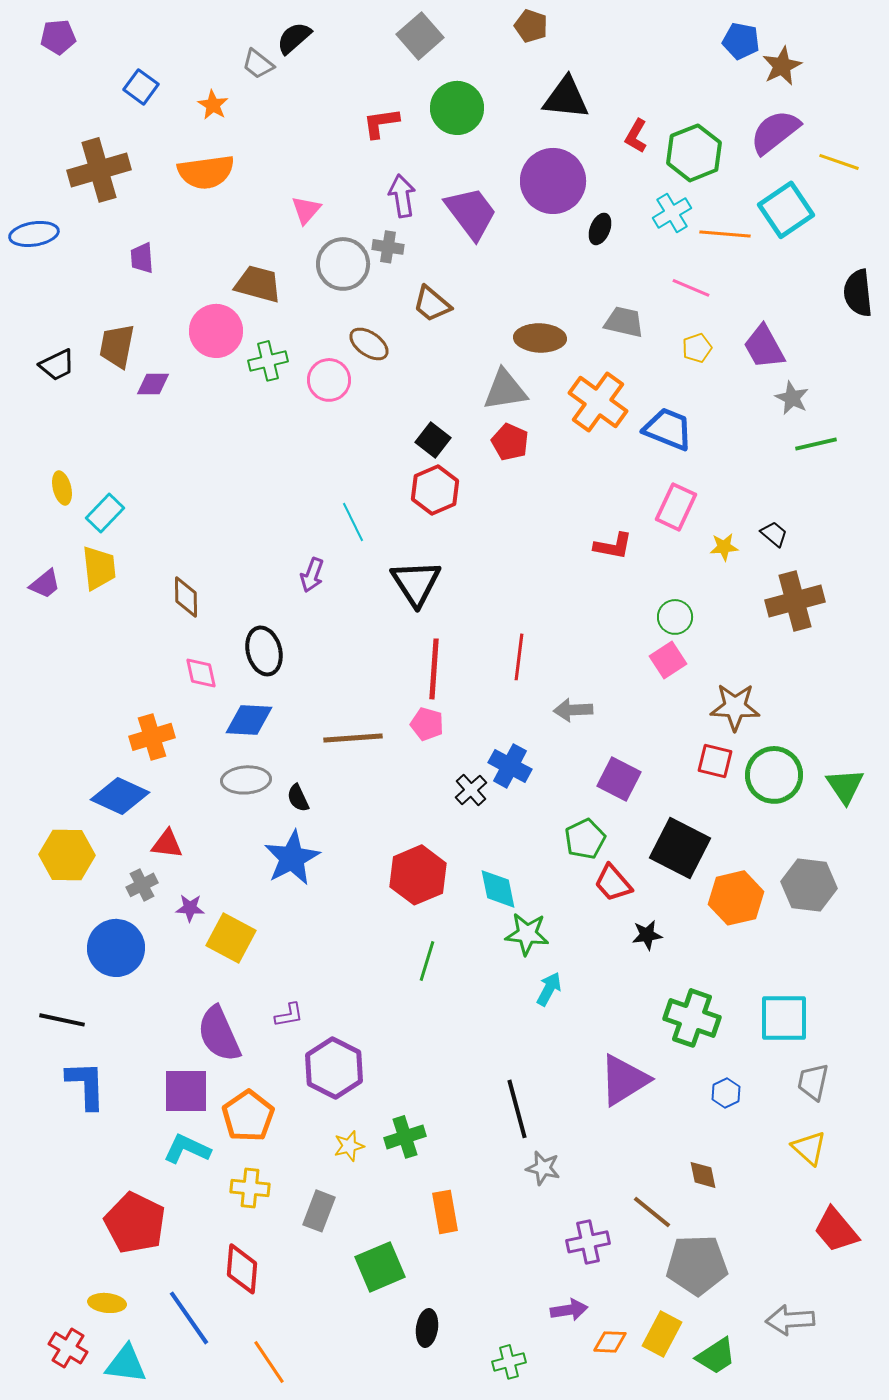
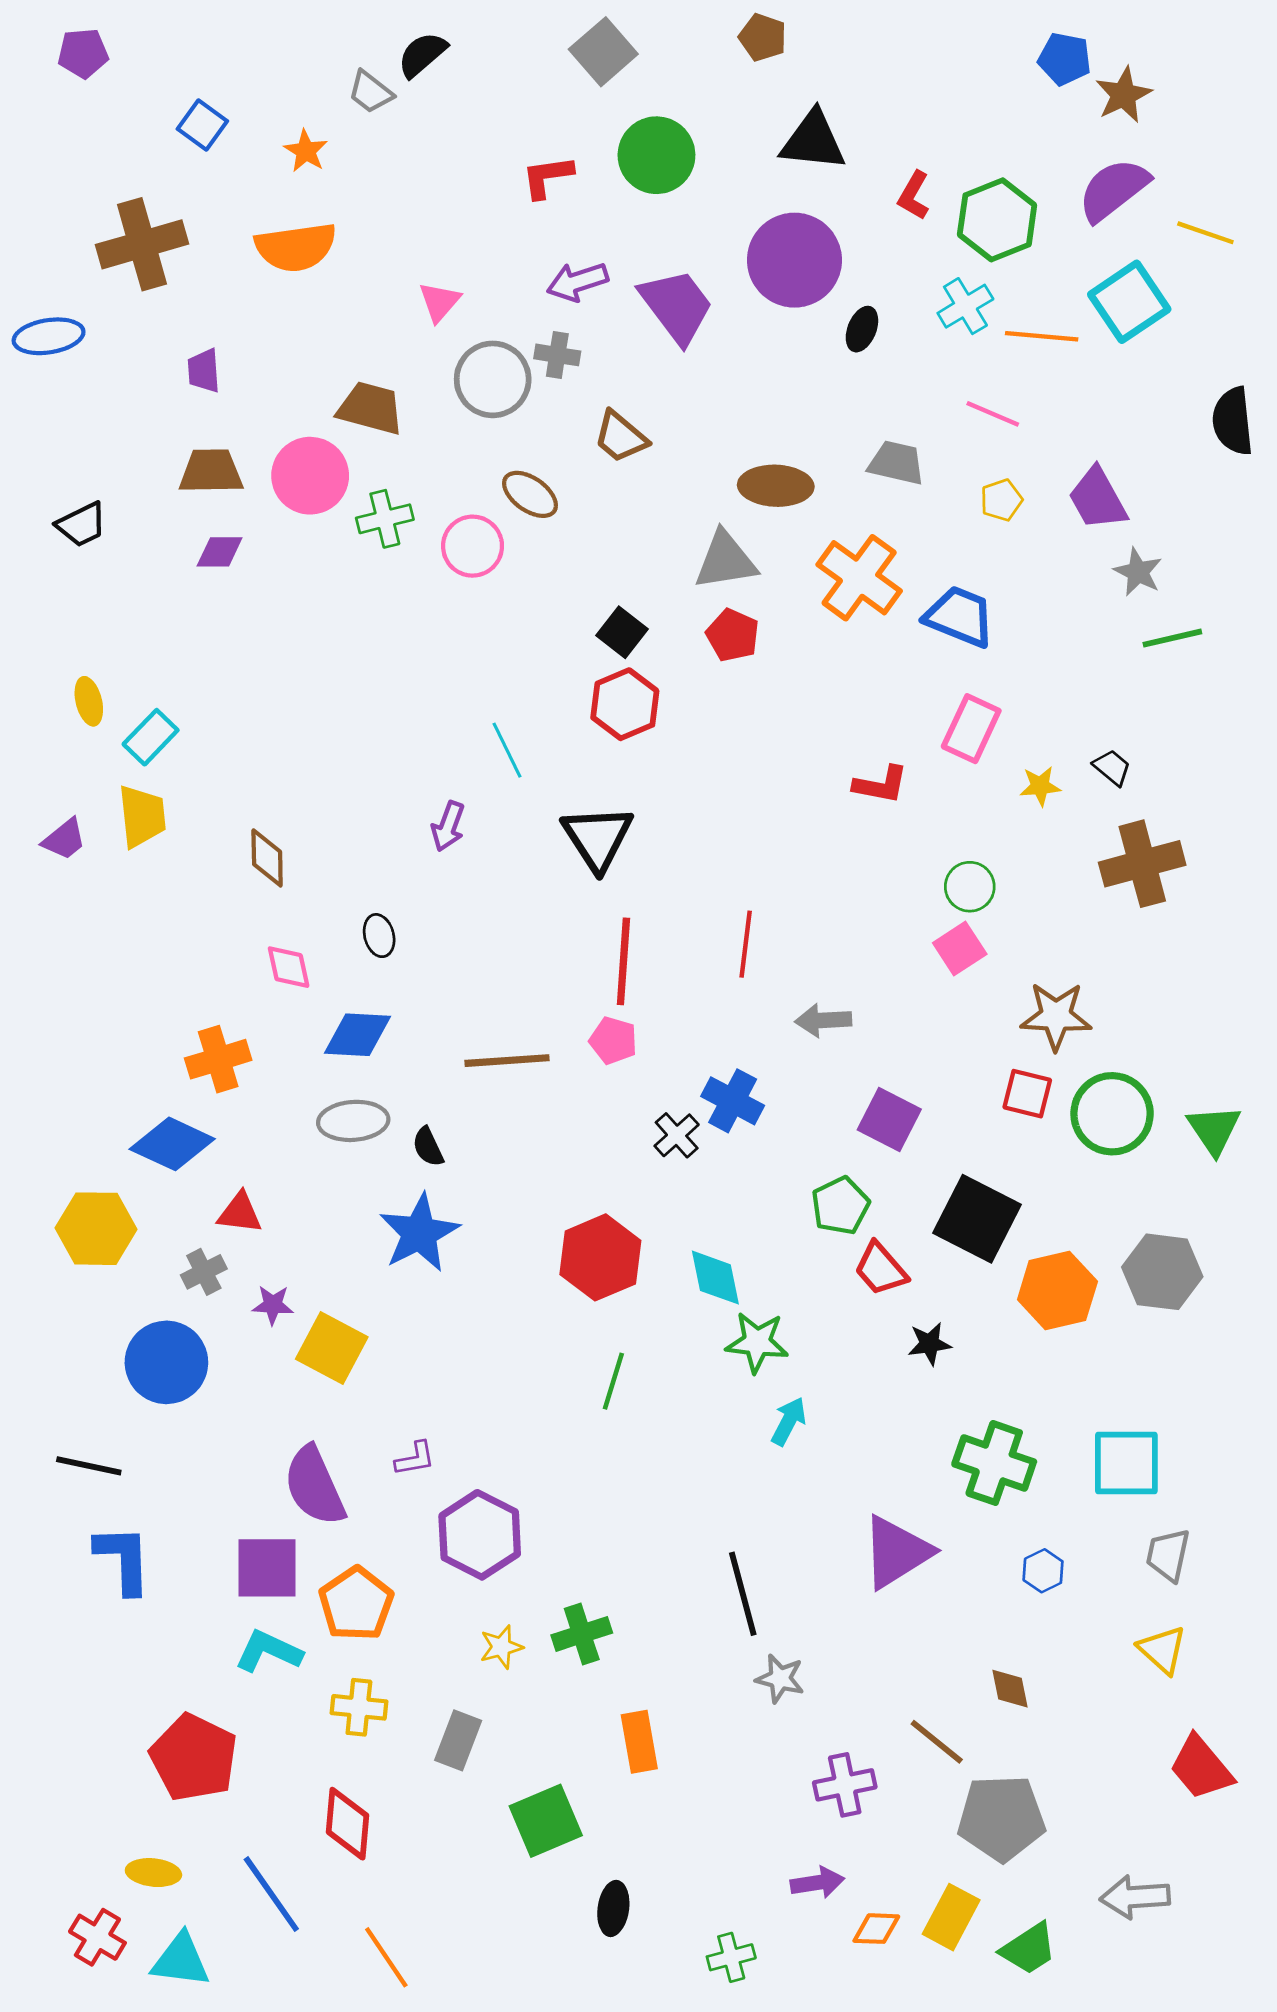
purple arrow: (402, 196) -> (577, 282), turned -99
brown trapezoid: (117, 346) -> (211, 471), moved, turned 78
black ellipse: (264, 651) -> (379, 936), size x0.6

